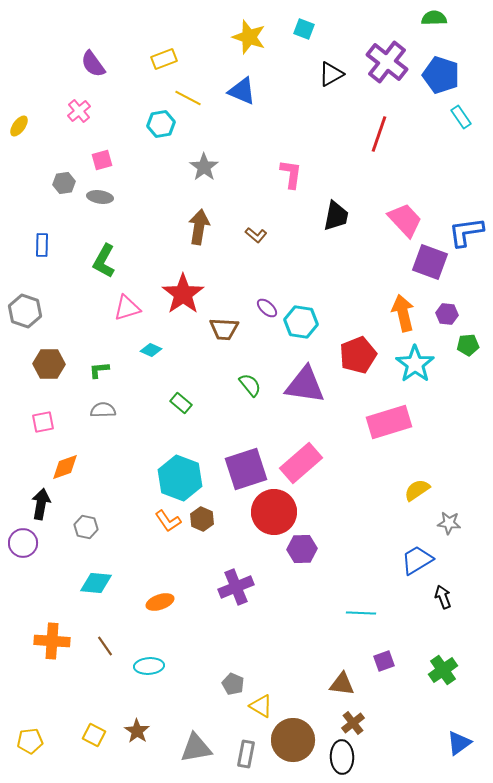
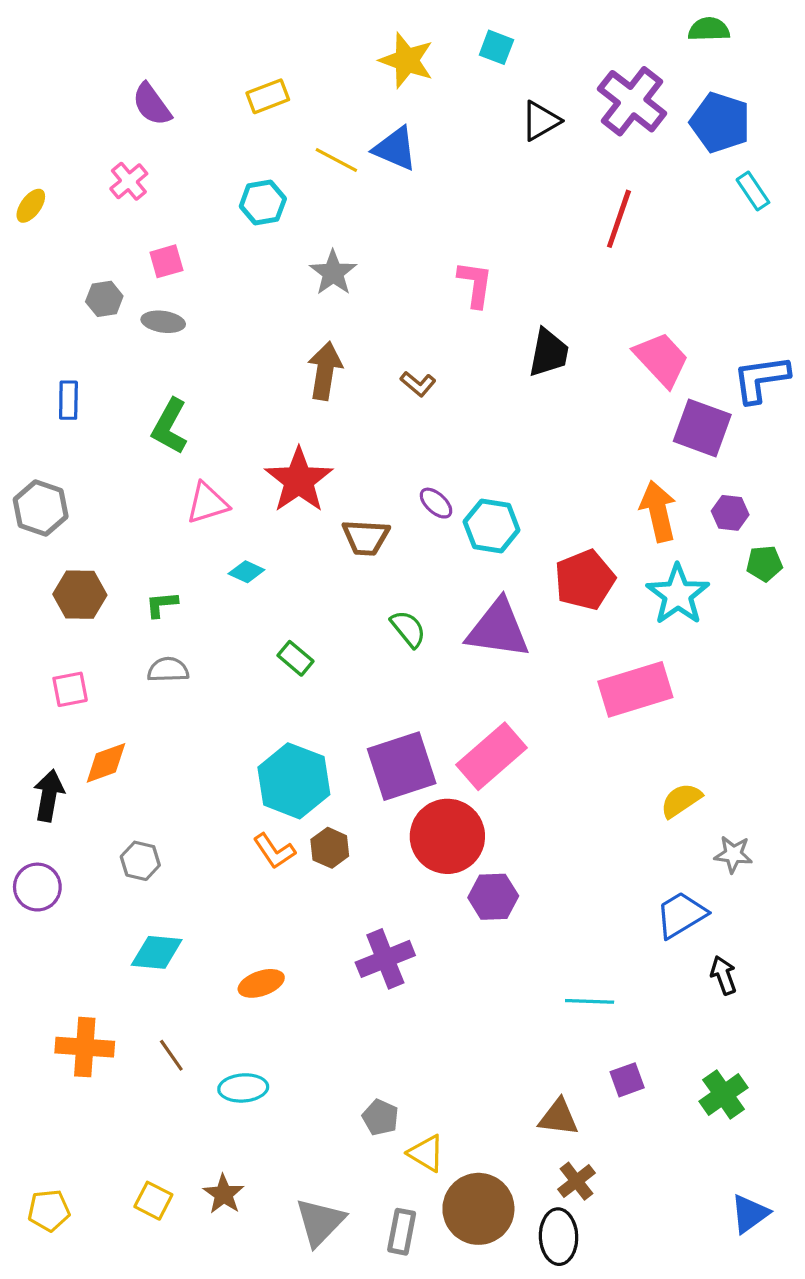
yellow line: (188, 98) -> (336, 160), moved
black arrow: (41, 504) -> (49, 796), moved
gray triangle: (196, 748) -> (320, 1222), turned -36

